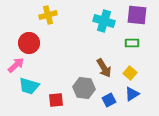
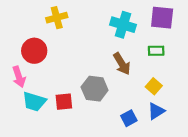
pink arrow: (16, 65) -> (19, 77), turned 114
brown arrow: (104, 68) -> (122, 64), moved
gray hexagon: (84, 88) -> (95, 89), moved
red square: (56, 100) -> (64, 102), moved

